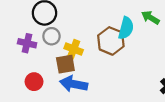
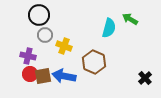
brown hexagon: (111, 41) -> (94, 62), moved
purple cross: (27, 43) -> (28, 56), moved
brown square: (65, 64) -> (43, 76), moved

